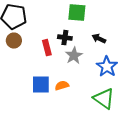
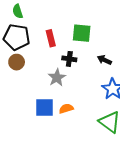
red rectangle: (47, 48) -> (51, 38), moved
gray star: (74, 56) -> (57, 78), moved

